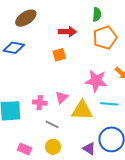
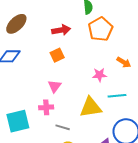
pink star: (96, 81) -> (100, 75), size x0.6
pink triangle: (62, 97) -> (55, 86), moved

